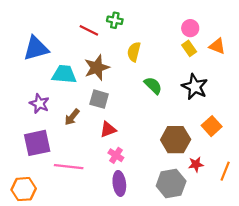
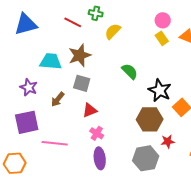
blue triangle: (36, 48) -> (26, 24), moved
yellow semicircle: (134, 52) -> (113, 31), moved, turned 30
black star: (195, 87) -> (160, 90), moved

